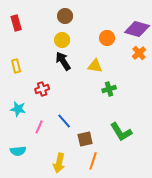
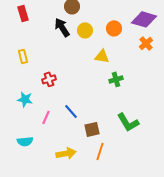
yellow circle: (62, 40) -> (85, 30), moved
black arrow: (63, 61) -> (62, 27), moved
yellow arrow: (59, 163) -> (66, 153), turned -114

